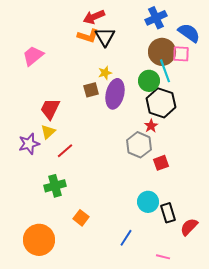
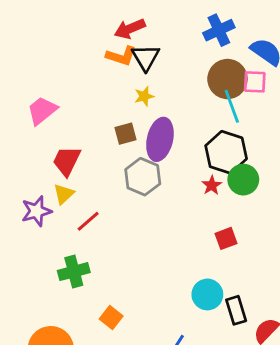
pink trapezoid: (33, 56) -> (42, 111), moved
yellow star: (105, 73) -> (144, 96), moved
green circle: (149, 81) -> (243, 180), moved
gray hexagon: (139, 145) -> (143, 177), moved

